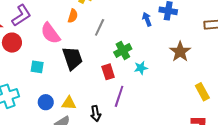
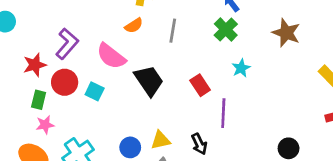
orange semicircle: (73, 16) -> (134, 26), turned 56
green cross: (123, 50) -> (226, 30), moved
cyan square: (37, 67) -> (95, 91), moved, turned 32

